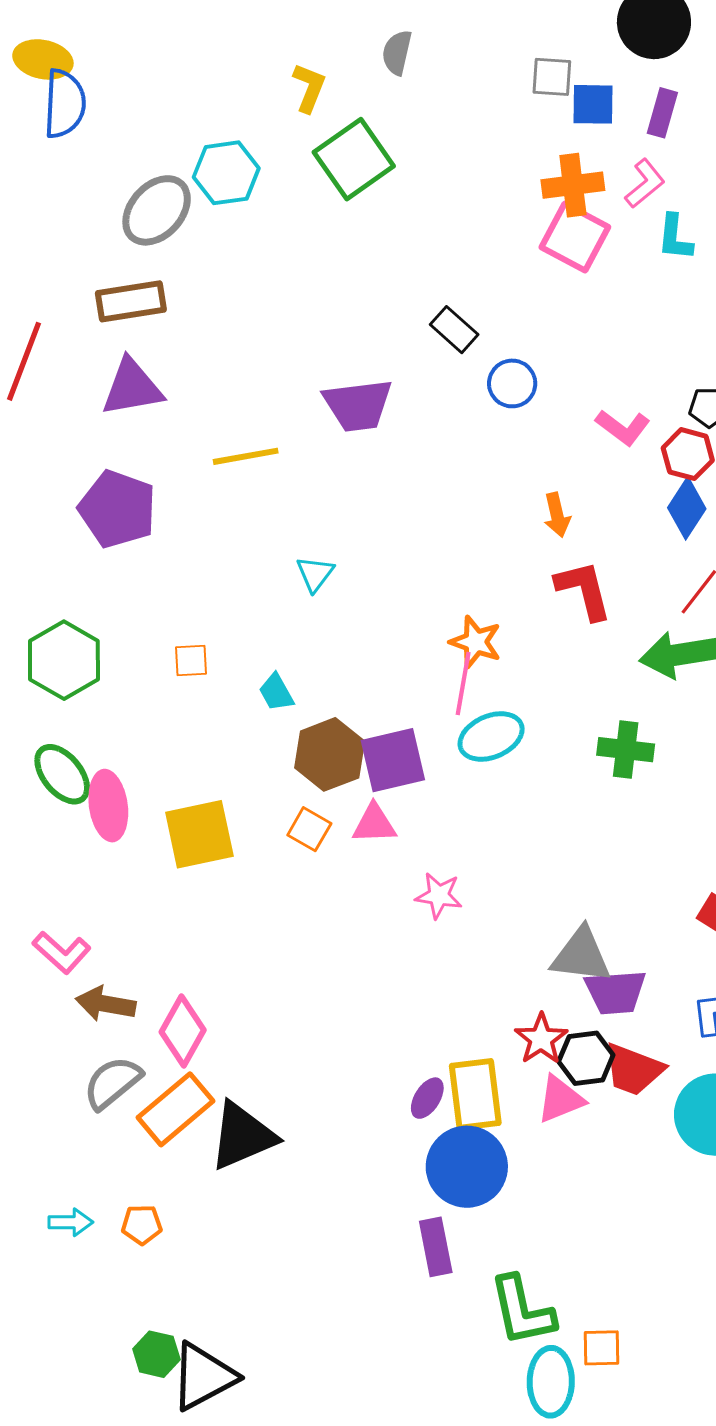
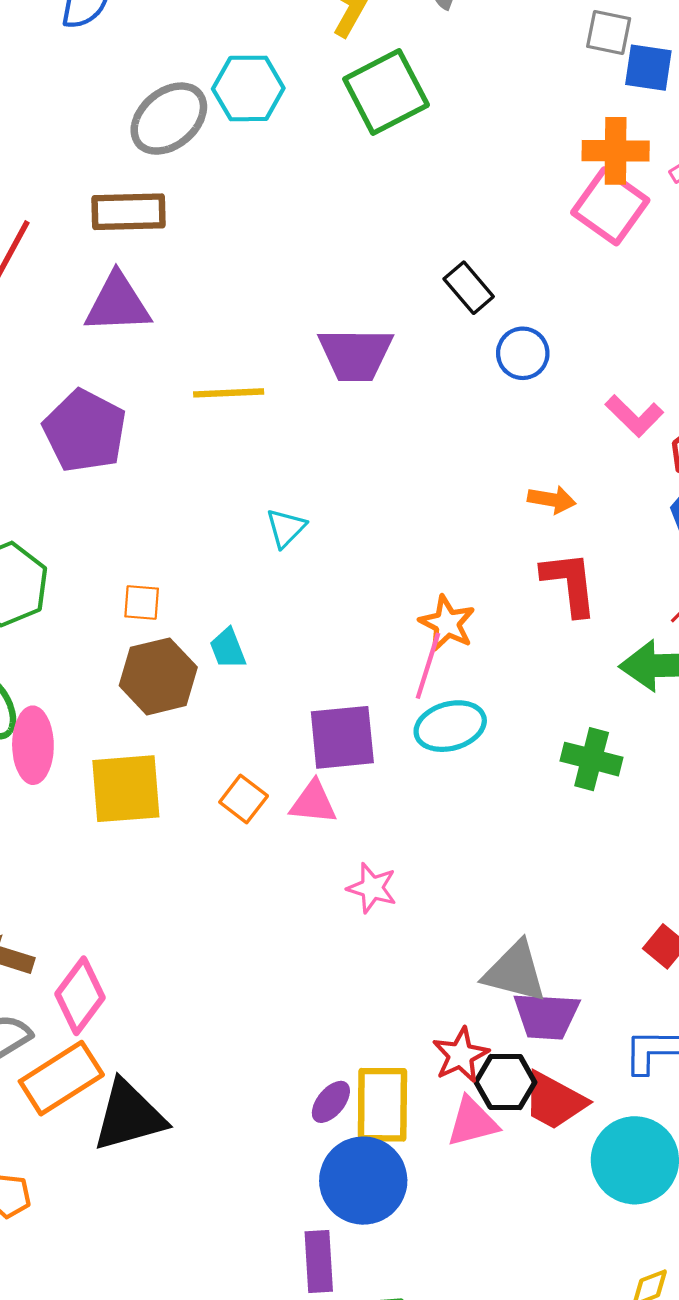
orange arrow: (557, 515) -> (552, 500), turned -75
brown hexagon: (330, 754) -> (158, 676), moved

